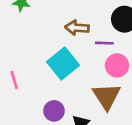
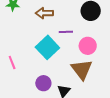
brown arrow: (77, 28) -> (44, 13), moved
purple line: (104, 43) -> (66, 32), moved

